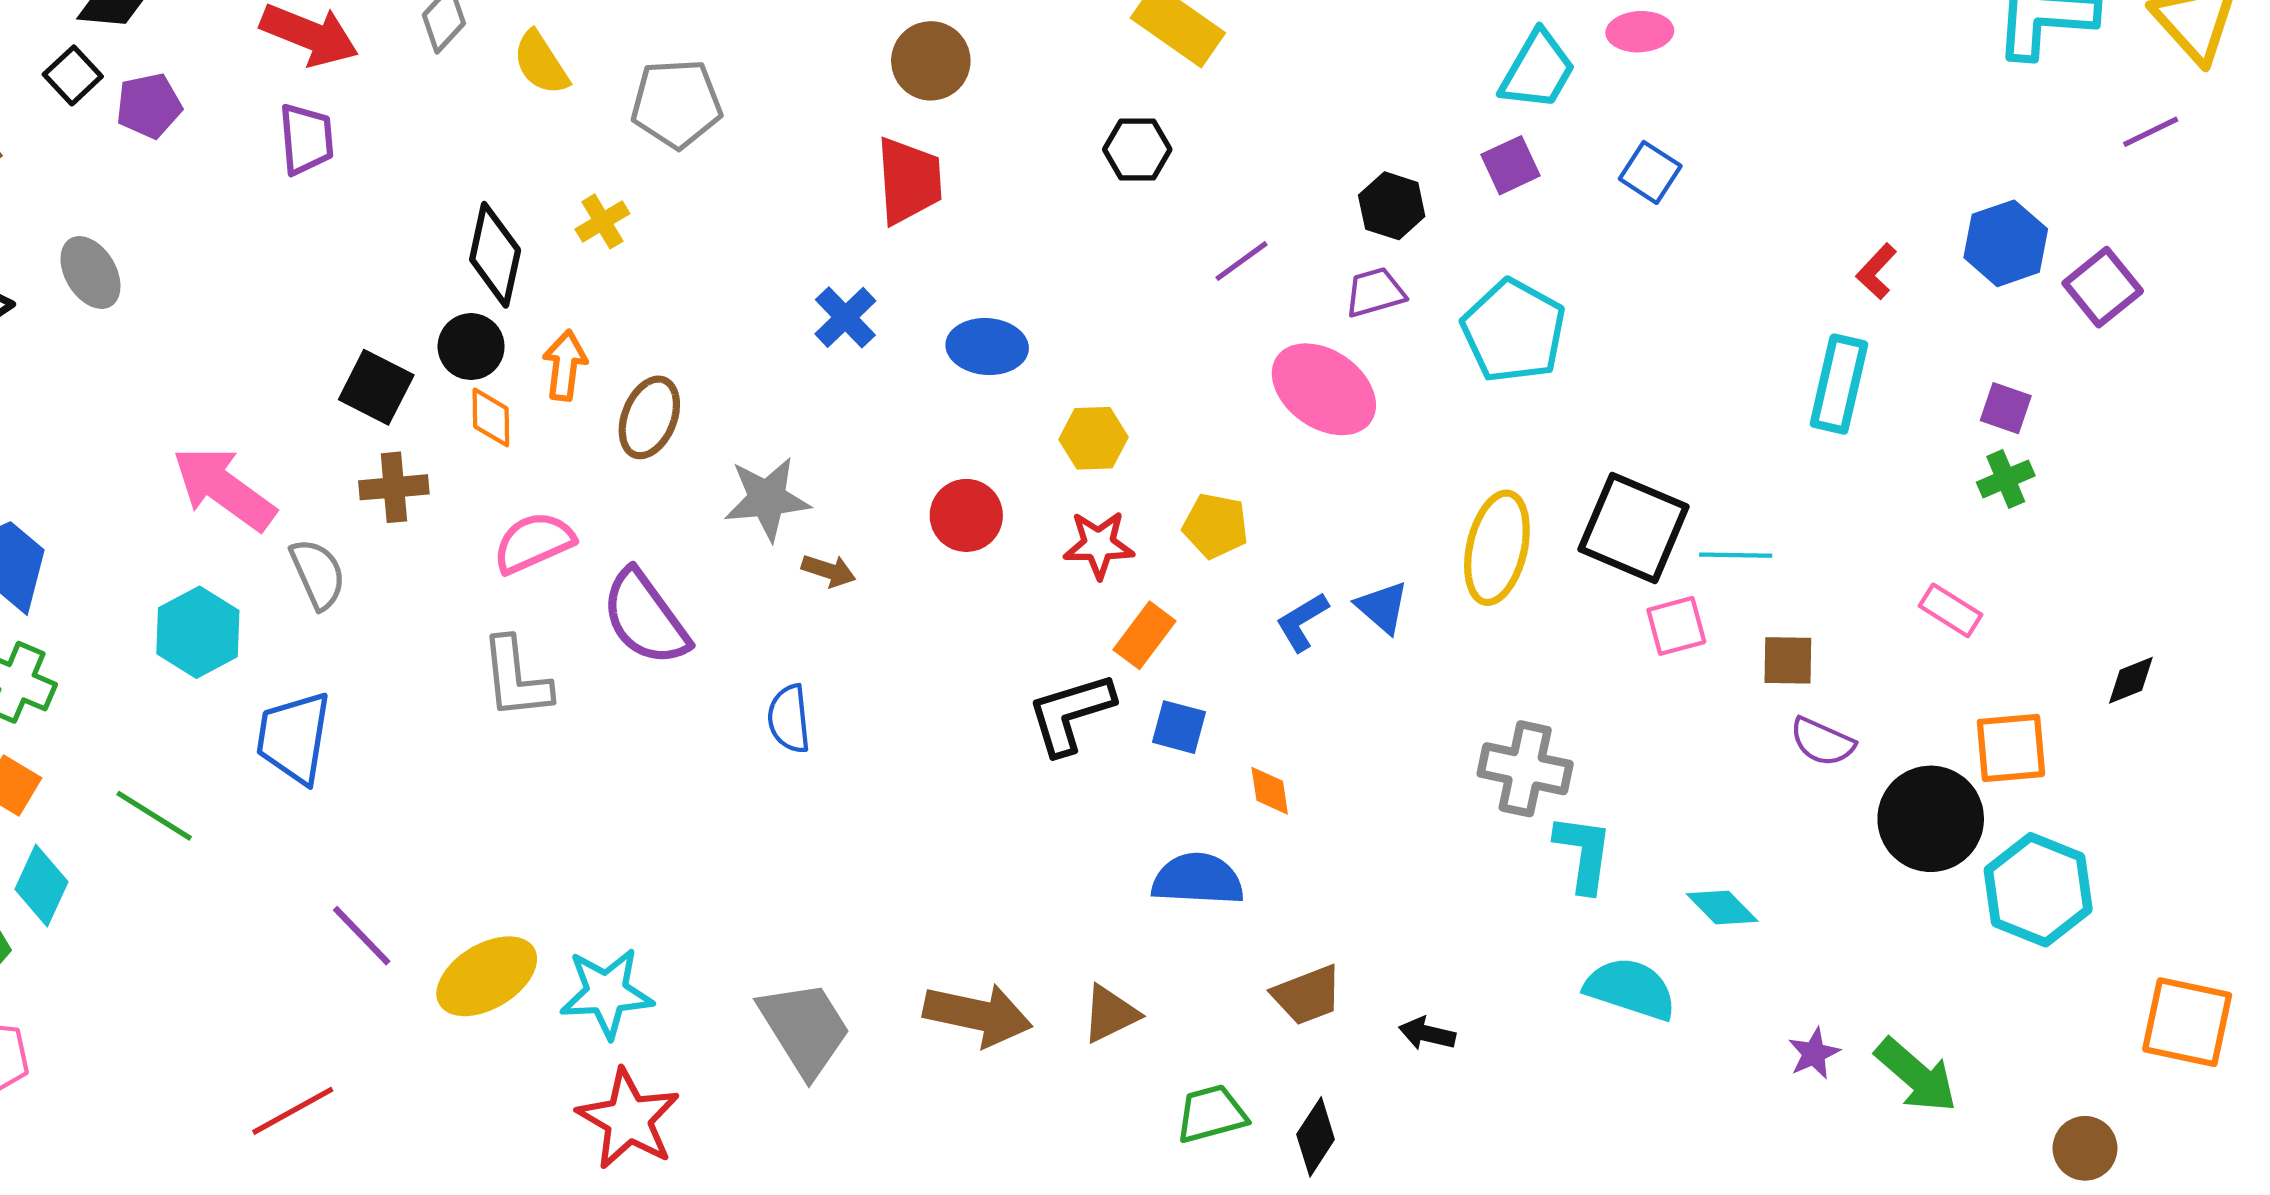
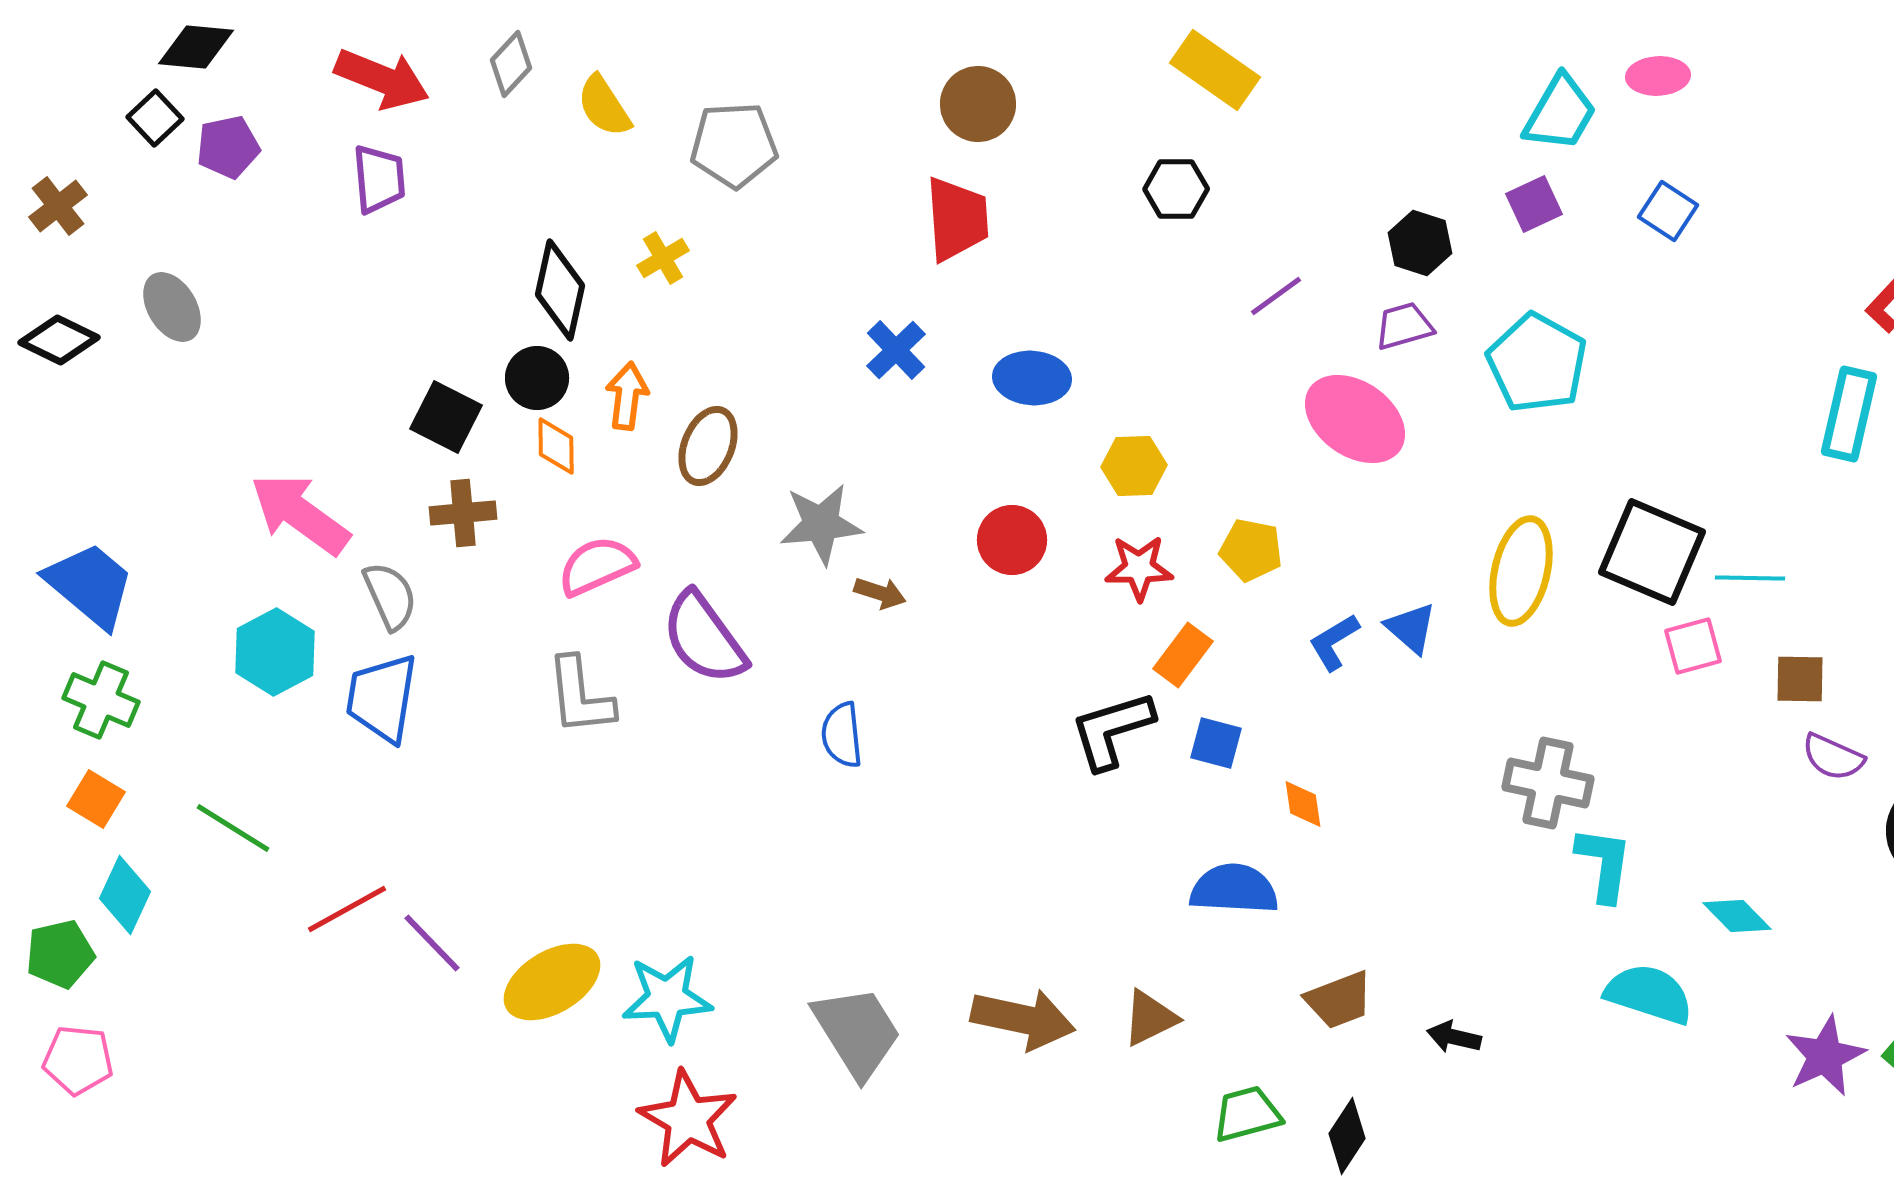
blue trapezoid: (294, 738) -> (382, 698), moved
purple star: (1814, 1053) -> (1825, 1056), size x1.6
red line: (293, 1111) -> (347, 909), moved

